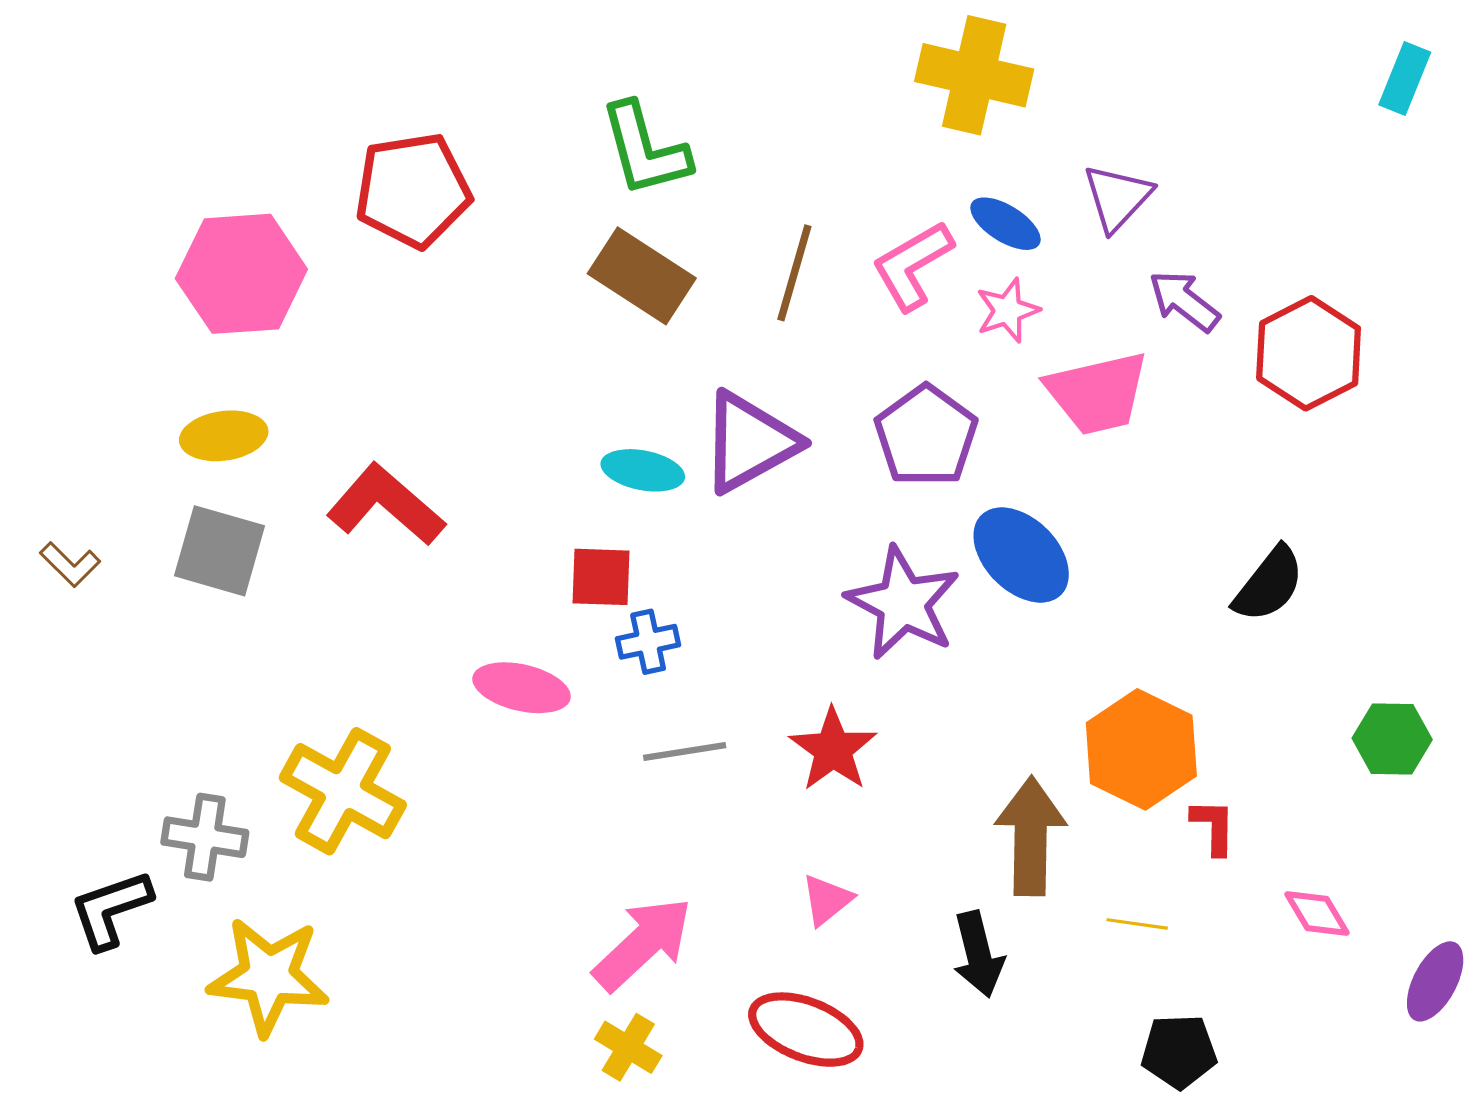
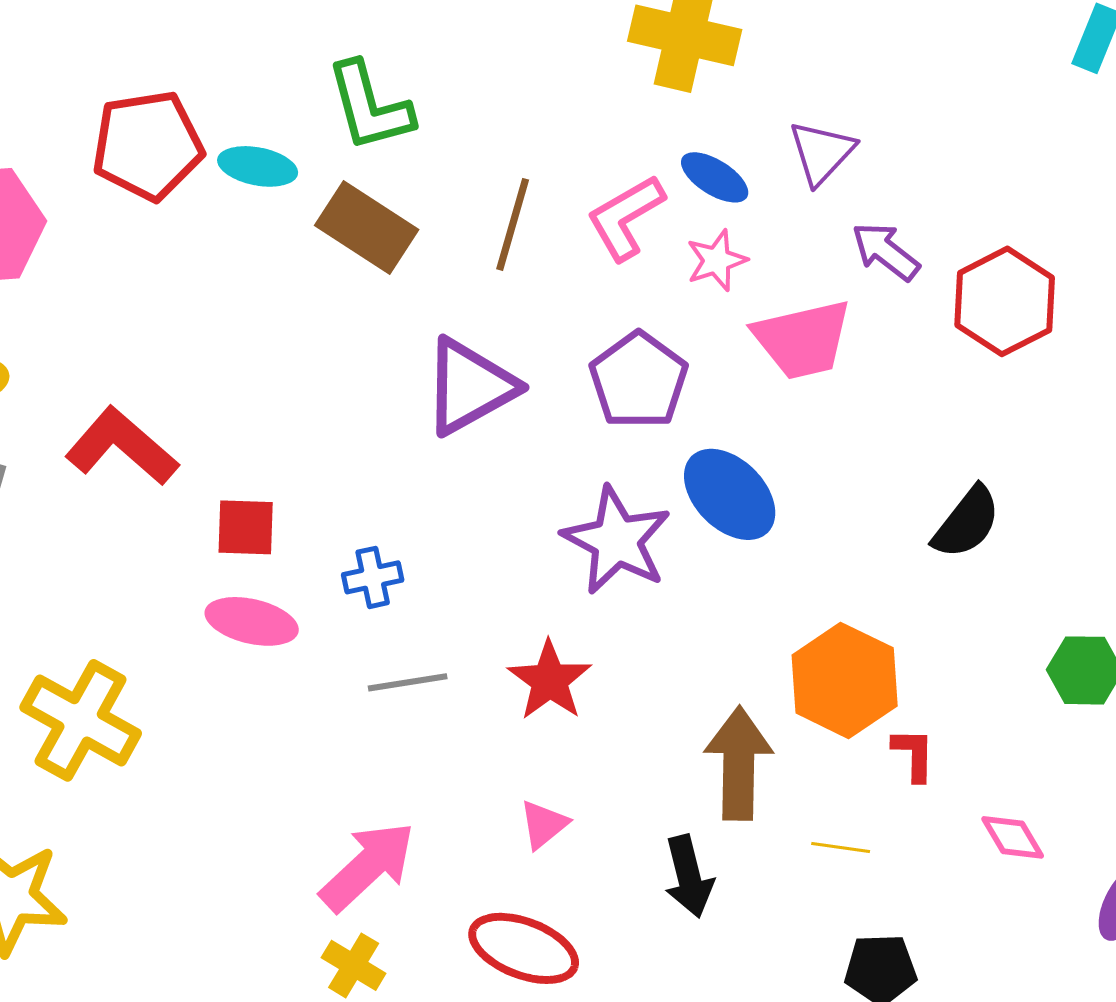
cyan ellipse: (643, 470) -> (258, 166), moved
red square: (601, 577) -> (246, 527), moved

